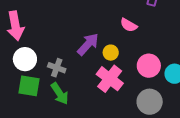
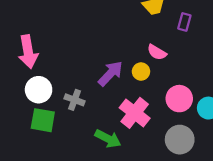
yellow circle: (111, 53) -> (141, 72), moved
green arrow: (60, 94) -> (108, 139), moved, turned -30

